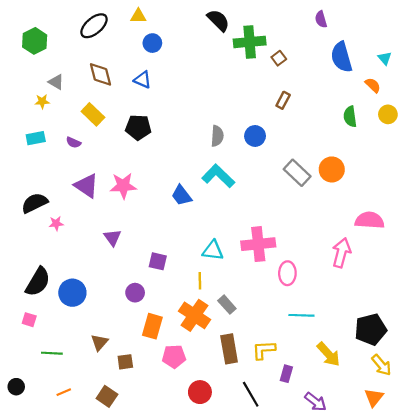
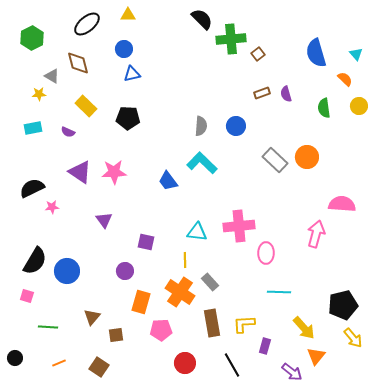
purple semicircle: (321, 19) -> (286, 94), moved
blue circle: (152, 43) -> (124, 49), moved
brown diamond: (100, 74) -> (78, 63), moved
blue triangle: (143, 80) -> (132, 74), turned -36
brown rectangle: (283, 100) -> (262, 93), turned 42
orange triangle: (374, 397) -> (316, 356), moved

